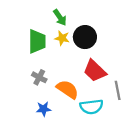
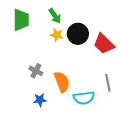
green trapezoid: (37, 41) -> (21, 20), moved
red trapezoid: (95, 71) -> (104, 44), moved
orange semicircle: (68, 89) -> (62, 82), turned 35

